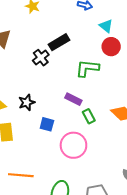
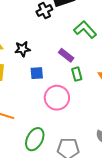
green L-shape: (87, 68) -> (85, 30), turned 30
blue square: (47, 124) -> (37, 73), turned -32

